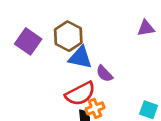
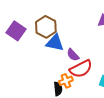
red semicircle: (80, 94) -> (81, 69), moved

